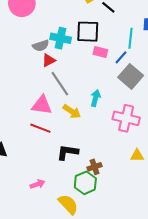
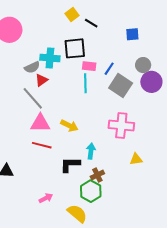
cyan line: (130, 38) -> (85, 83), moved
gray line: (60, 84) -> (33, 98), moved
cyan arrow: (95, 98) -> (91, 151), moved

